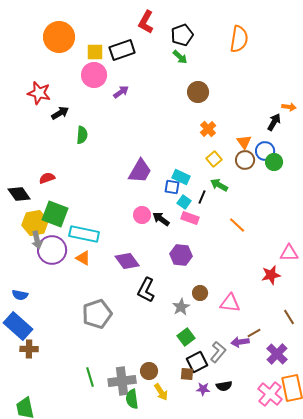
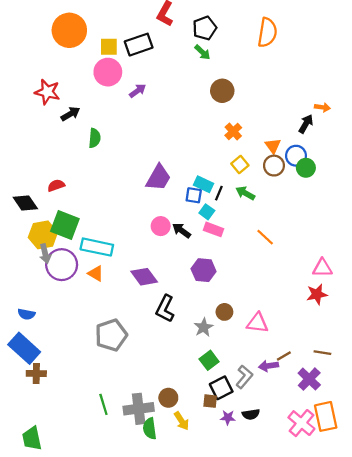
black line: (202, 197) -> (219, 193), moved
red star: (271, 275) -> (317, 294), moved
brown line: (289, 317) -> (322, 353), moved, turned -49

